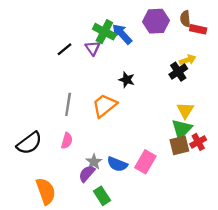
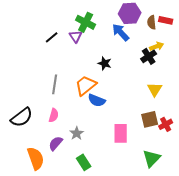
brown semicircle: (185, 19) -> (152, 22), moved
blue arrow: (122, 34) -> (121, 32), moved
green triangle: (182, 129) -> (152, 158), moved
red cross: (198, 142) -> (166, 124), moved
pink rectangle: (145, 162) -> (121, 133), turned -30
blue semicircle: (117, 164) -> (97, 100), moved
purple semicircle: (87, 174) -> (56, 143), moved

